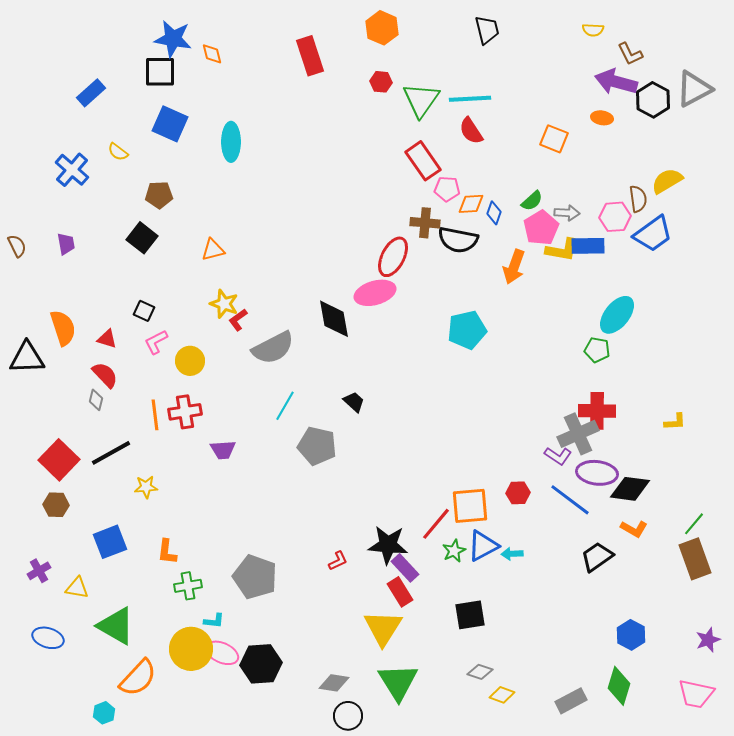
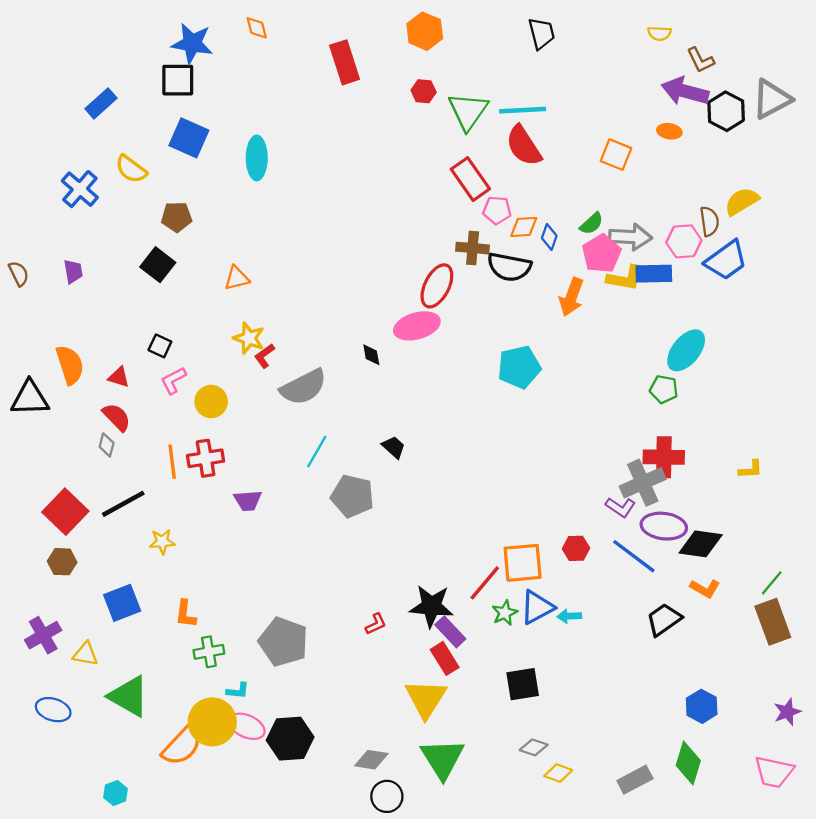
orange diamond: (212, 54) -> (257, 28), moved
red semicircle: (471, 131) -> (524, 146), size x1.4
yellow semicircle: (118, 152) -> (131, 169), size x1.4
gray arrow: (567, 213) -> (630, 237), size x1.5
black diamond: (334, 319) -> (371, 355), size x0.5
purple cross: (39, 571) -> (43, 635), size x1.4
orange semicircle: (138, 678) -> (182, 745), moved

